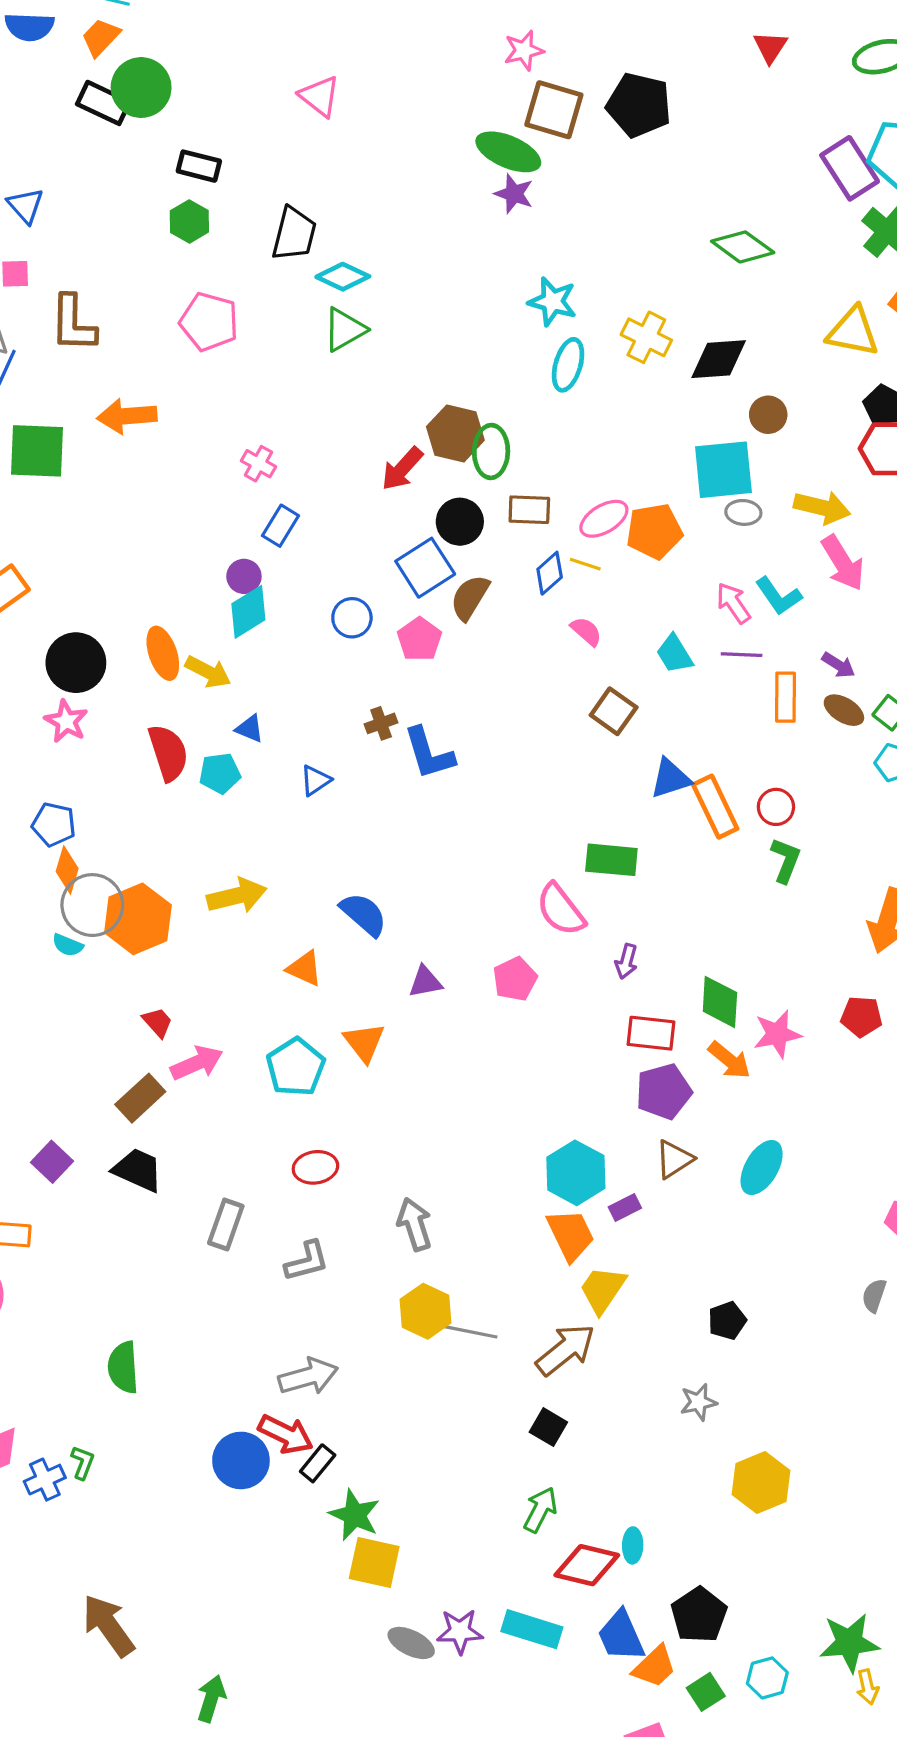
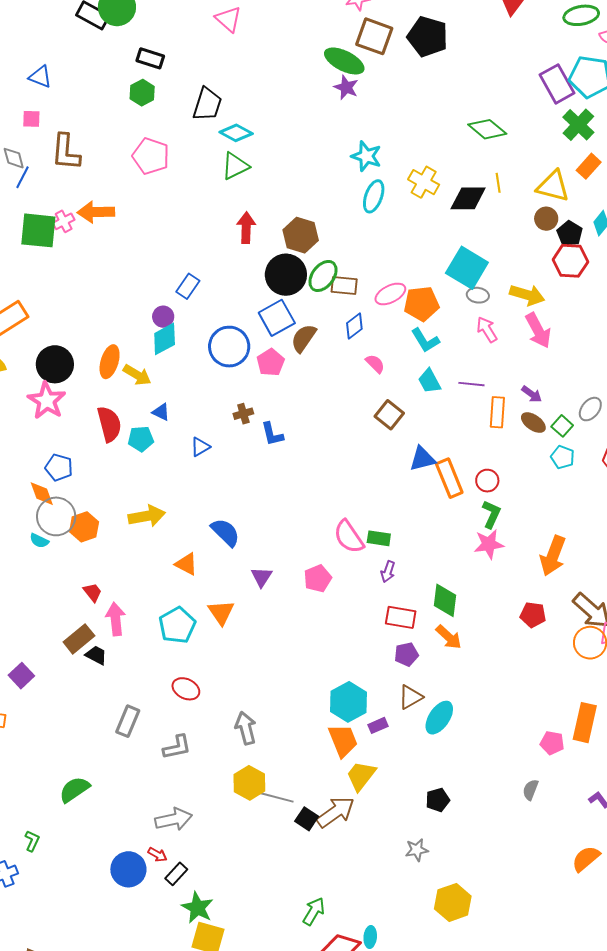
blue triangle: (26, 206) -> (40, 77), turned -30
brown circle: (768, 415) -> (546, 219), moved
green ellipse: (491, 452) -> (323, 276), moved, turned 32
pink cross: (258, 464) -> (64, 221), moved, turned 30
red arrow: (402, 469) -> (246, 228), moved, turned 136
cyan square: (723, 470) -> (467, 268), turned 33
black circle: (460, 522) -> (286, 275), moved, size x1.4
yellow line: (585, 564) -> (498, 183), moved, turned 60
cyan L-shape: (779, 596) -> (425, 340), moved
pink arrow: (733, 603) -> (487, 329), moved
blue circle: (352, 618) -> (229, 347), size x1.6
orange ellipse: (163, 653) -> (110, 362), turned 32
pink star: (66, 721) -> (47, 401), size x1.4
blue L-shape: (429, 753) -> (272, 434), size x0.7
blue pentagon: (54, 824) -> (59, 467), moved
green rectangle: (611, 860) -> (379, 538), moved, size x0.7
orange diamond: (67, 870) -> (42, 494), turned -40
orange hexagon: (138, 919) -> (84, 527), size x0.7
purple triangle: (425, 982) -> (261, 577), turned -50
pink star: (777, 1034) -> (489, 544), moved
pink arrow: (197, 1063) -> (116, 619), turned -76
purple pentagon: (664, 1091) -> (406, 654), size x0.7
red ellipse: (315, 1167) -> (186, 689), turned 32
cyan ellipse: (762, 1167) -> (439, 718), moved
black trapezoid: (138, 1170) -> (96, 655), moved, size x0.7
green semicircle: (123, 1367) -> (74, 789), moved, turned 56
black square: (548, 1427) -> (307, 819), moved
red arrow: (286, 1434) -> (157, 855), size x0.6
green L-shape: (83, 1463) -> (32, 841), moved

